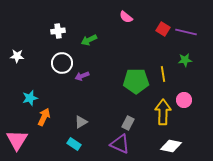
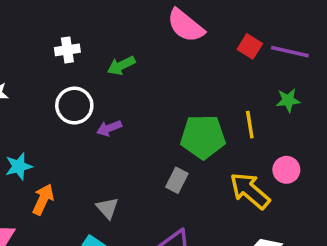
pink semicircle: (126, 17) -> (186, 26), size x1.6
yellow arrow: (163, 112) -> (250, 191), turned -50
gray triangle: (81, 122) -> (107, 208), turned -40
gray rectangle: (128, 123) -> (177, 180), moved

